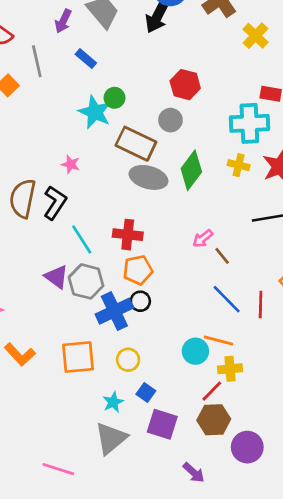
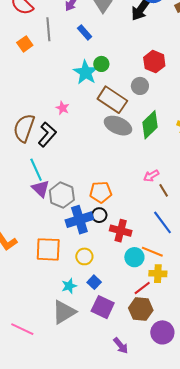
red cross: (128, 235) -> (121, 231), moved
cyan line: (82, 239) -> (36, 170), moved

